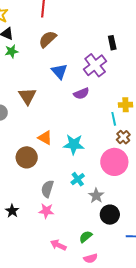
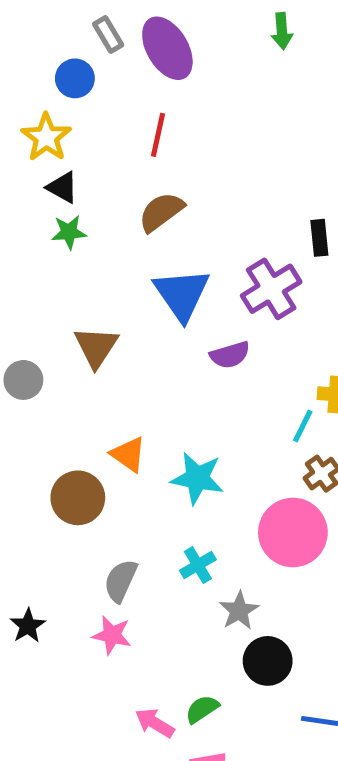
blue triangle: (59, 71) -> (182, 294), size x1.4
cyan line: (114, 119) -> (303, 426), turned 32
pink arrow: (58, 245) -> (155, 723), moved

